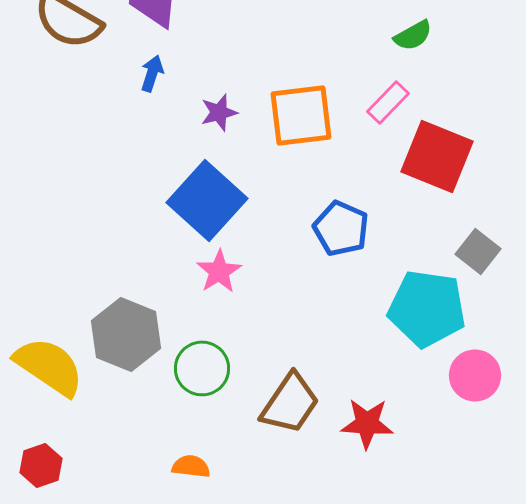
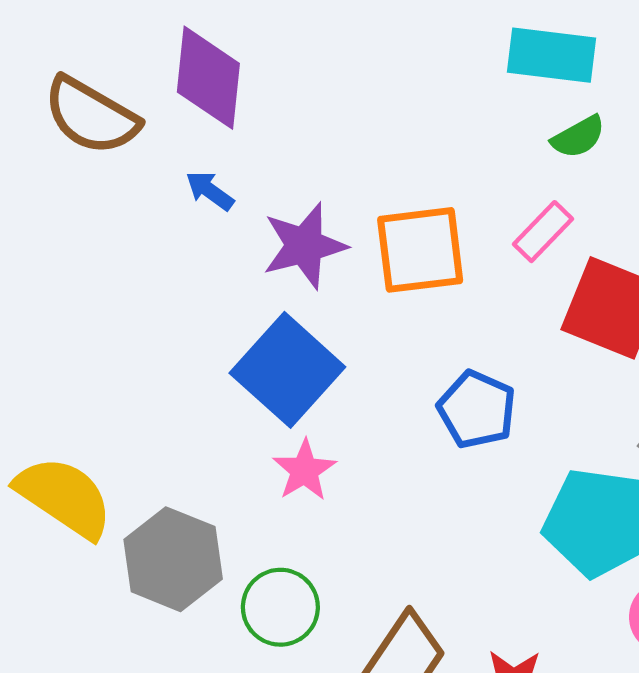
blue arrow: (152, 73) -> (210, 191), turned -72
purple star: (219, 112) -> (304, 246), size x1.6
yellow semicircle: (49, 366) -> (64, 497), moved

